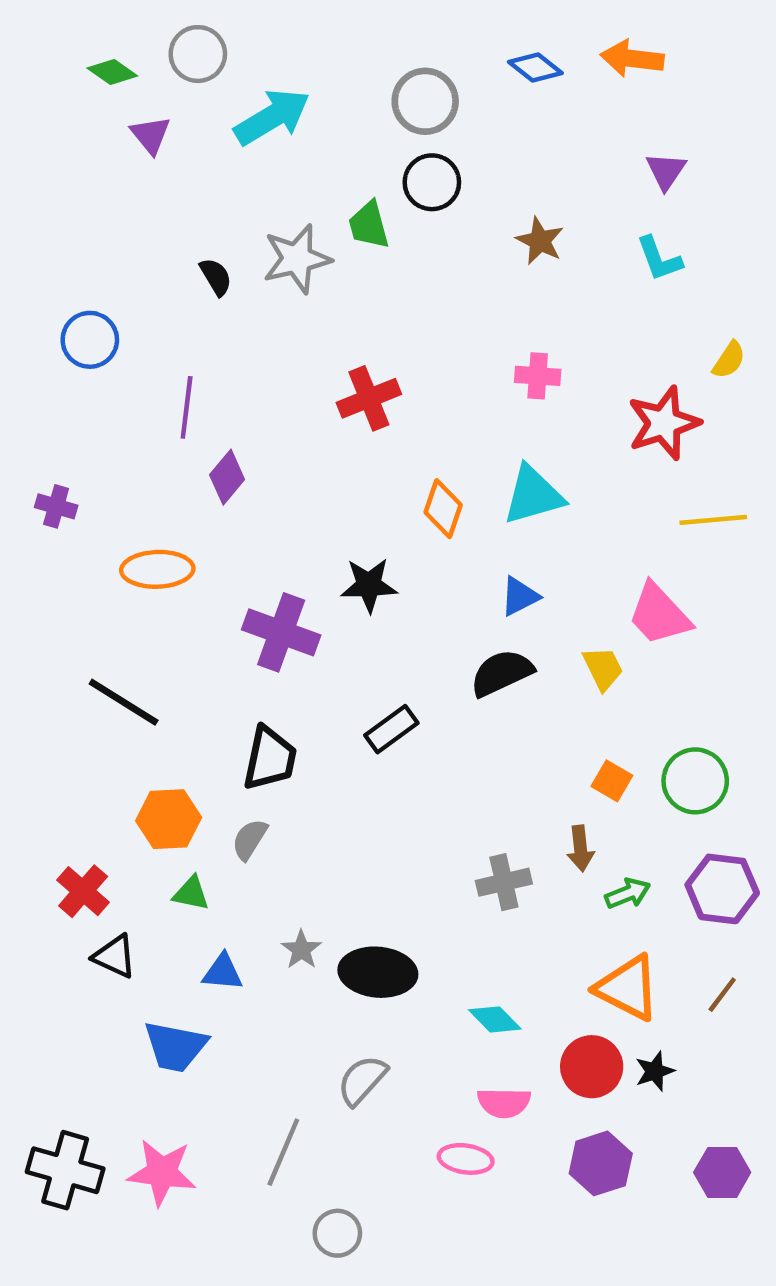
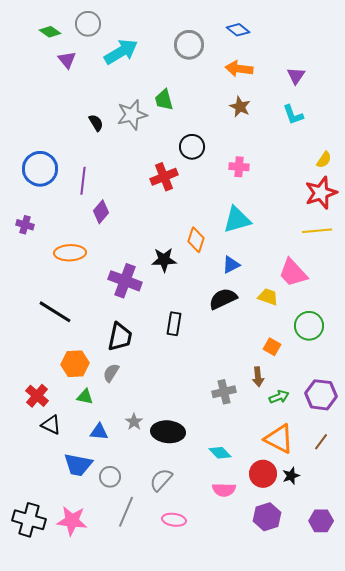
orange arrow: (632, 59) -> (239, 69), moved
black circle: (432, 182) -> (192, 147), moved
blue circle: (90, 340) -> (40, 169), moved, size x1.4
red star: (664, 423) -> (321, 193), moved
orange diamond: (443, 509) -> (196, 240), moved
yellow trapezoid: (603, 668) -> (268, 297), turned -45
black rectangle: (391, 729) -> (174, 324), turned -45
green circle: (695, 781) -> (309, 326), moved
pink ellipse: (466, 1159) -> (174, 520), moved
gray circle: (337, 1233) -> (110, 477), moved

